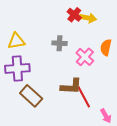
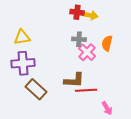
red cross: (74, 15) -> (77, 12), turned -32
gray cross: (60, 43) -> (79, 39), moved
red line: (84, 97) -> (86, 90), turned -65

